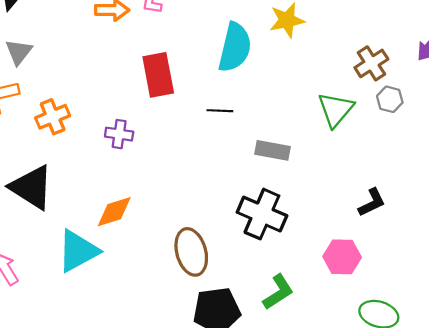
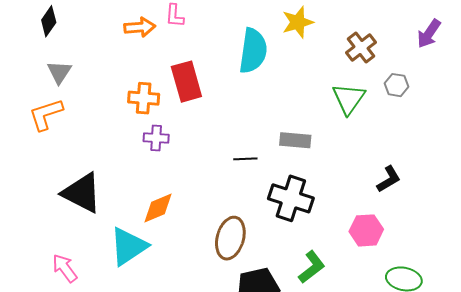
brown cross: (371, 63) -> (361, 47), moved
black line: (220, 111) -> (245, 159), moved
orange cross: (53, 117) -> (144, 98), moved, turned 32
brown ellipse: (191, 252) -> (230, 238), turned 36

